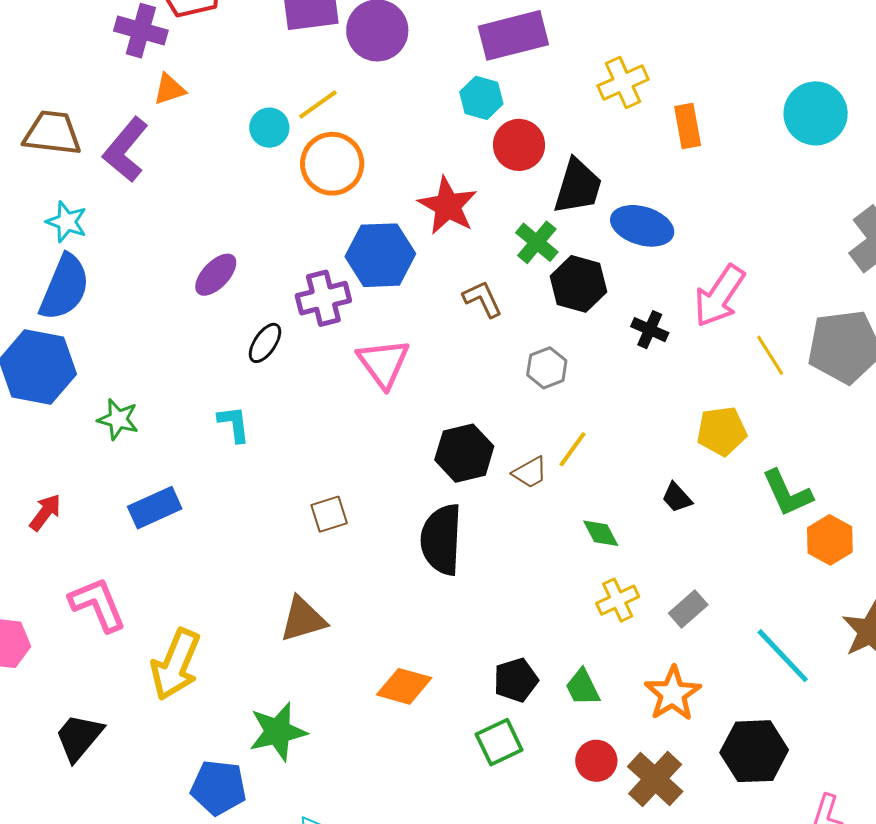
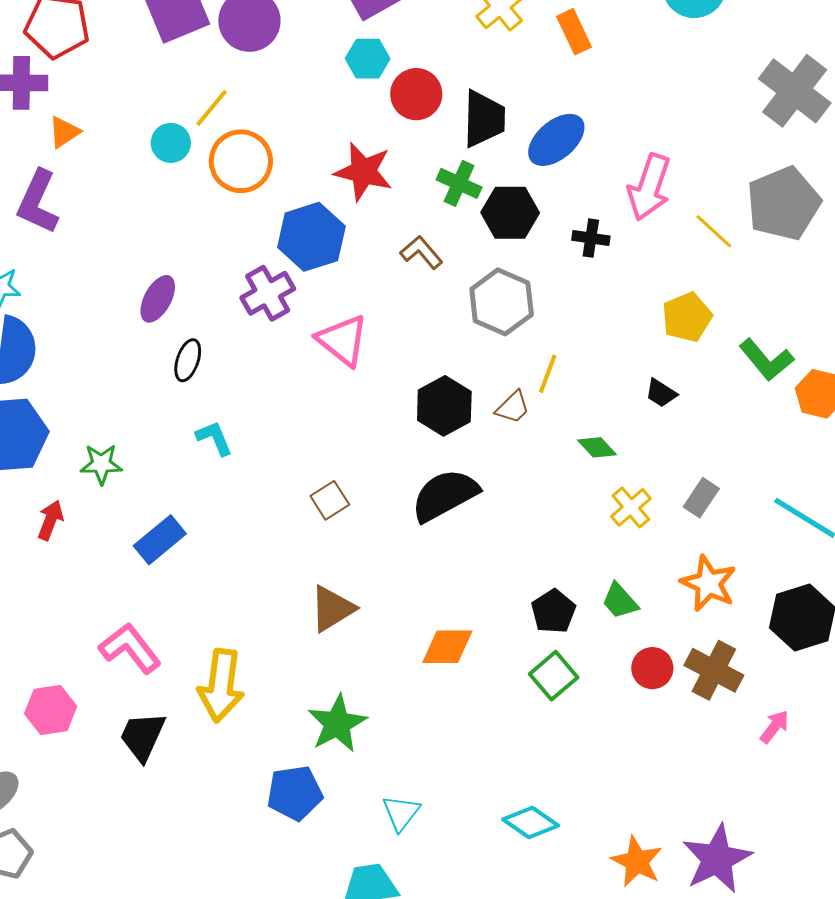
blue ellipse: (642, 226) -> (556, 140), turned -42
black ellipse: (265, 343) -> (188, 360), moved
gray hexagon: (547, 368) -> (502, 302), size x1.6
red arrow: (45, 512) -> (50, 520), moved
black semicircle: (441, 539) -> (445, 495), turned 74
black trapezoid: (79, 737) -> (143, 736), moved

